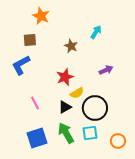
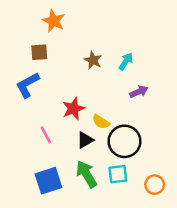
cyan arrow: (96, 32) -> (126, 61), moved
red star: (65, 77) -> (73, 109), moved
yellow semicircle: (77, 93) -> (101, 122), turned 64

